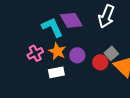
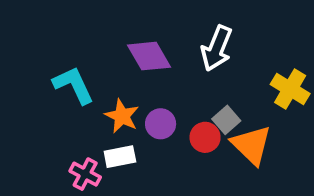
cyan L-shape: (52, 27) -> (74, 85), moved
pink cross: (35, 53) -> (85, 174), moved, turned -35

